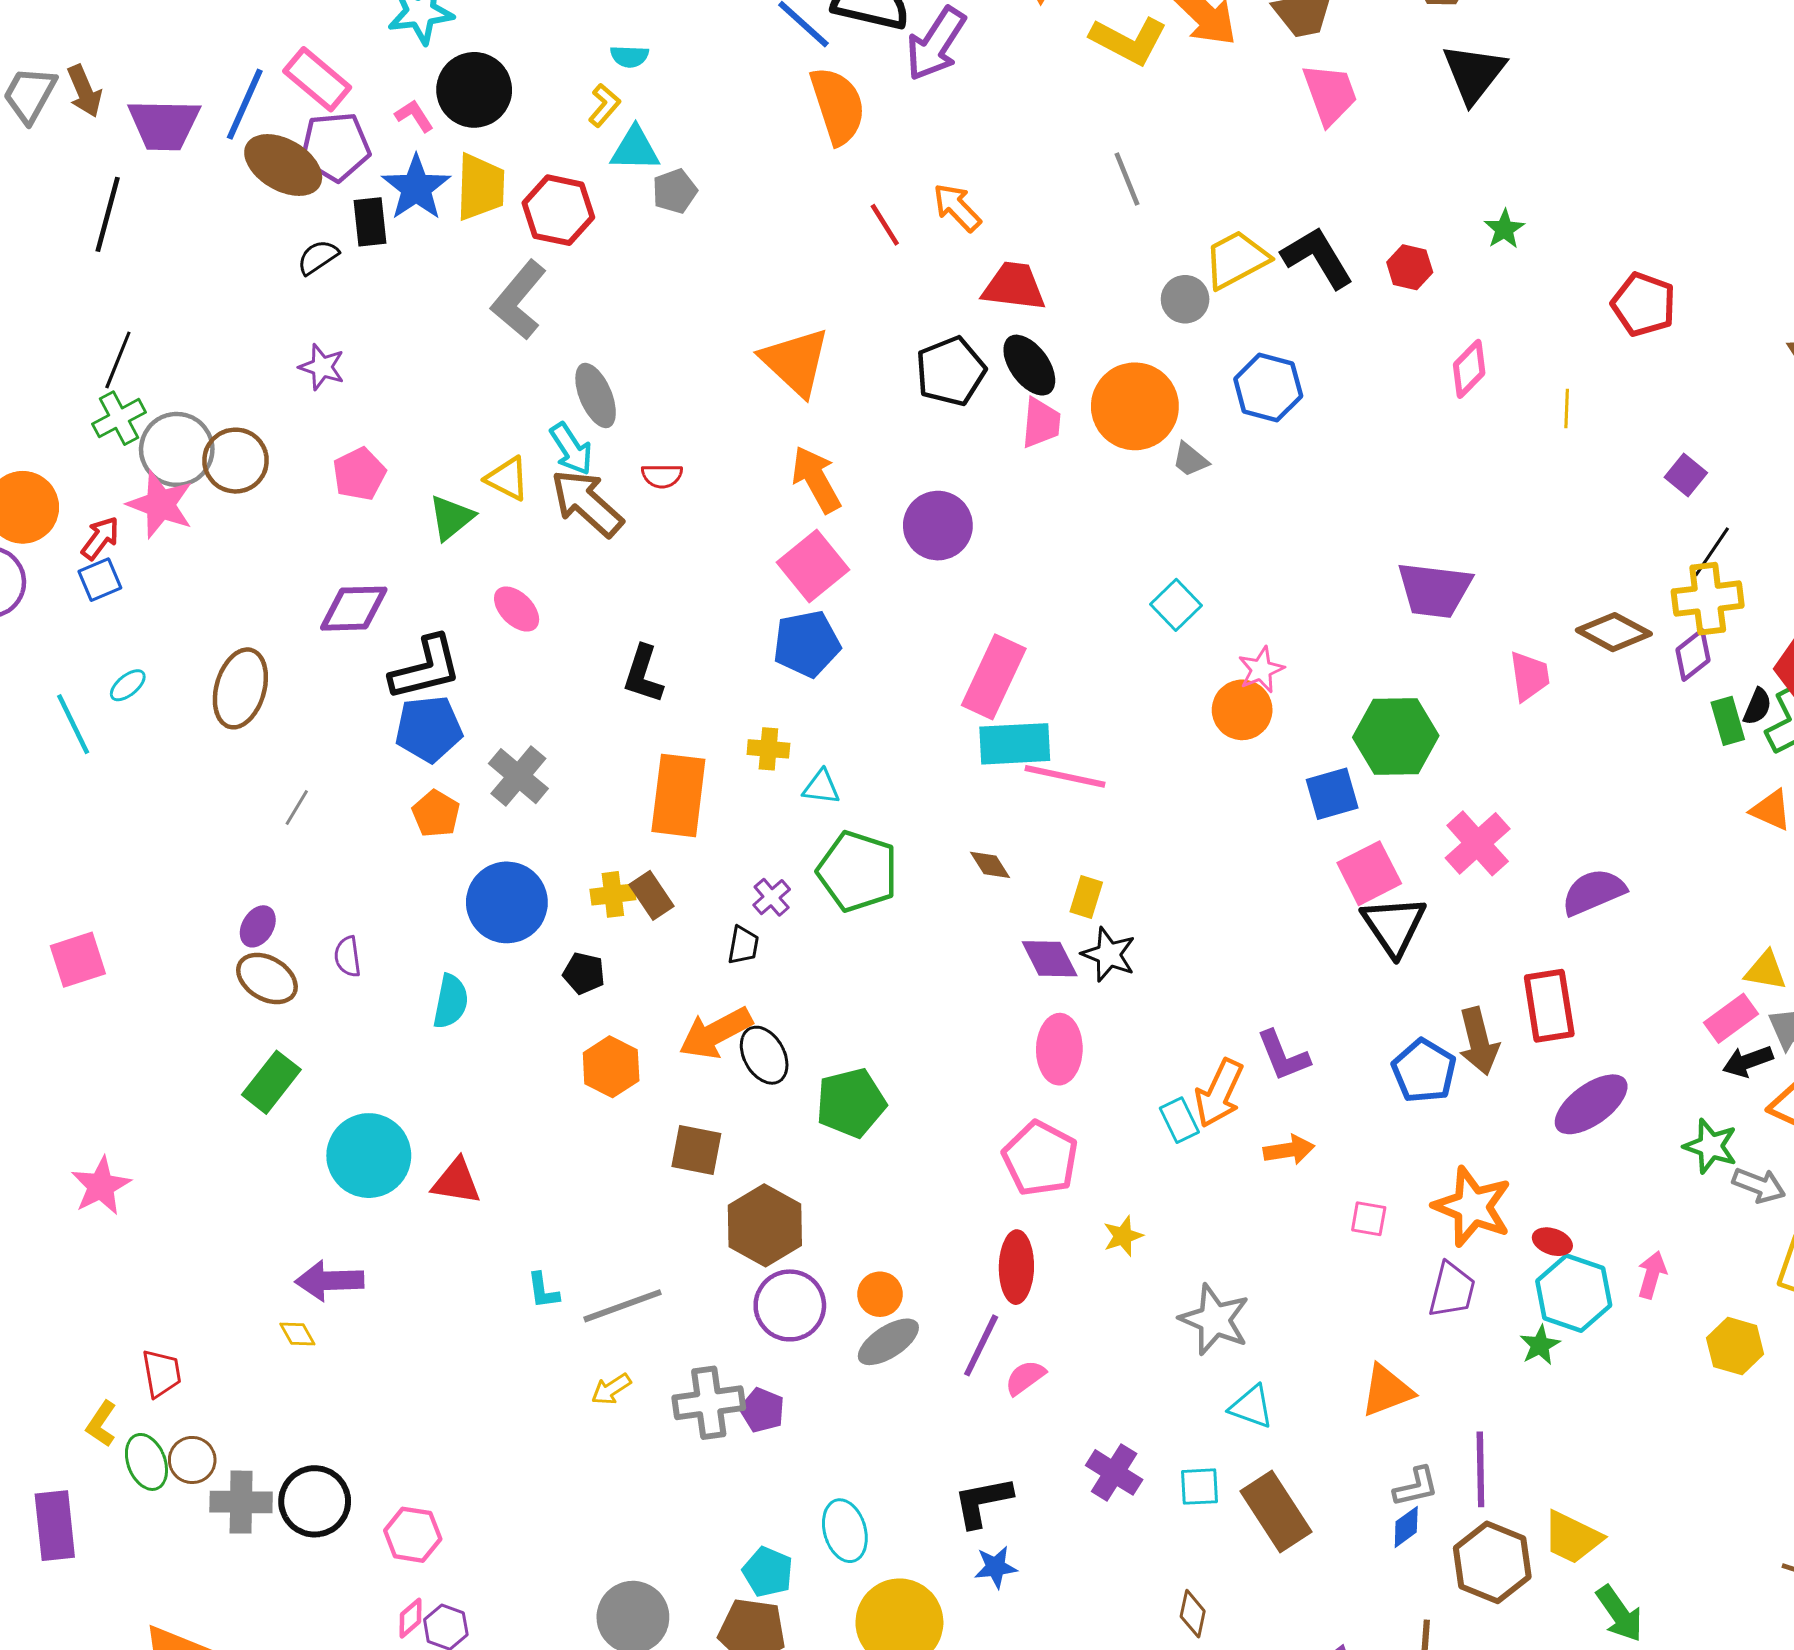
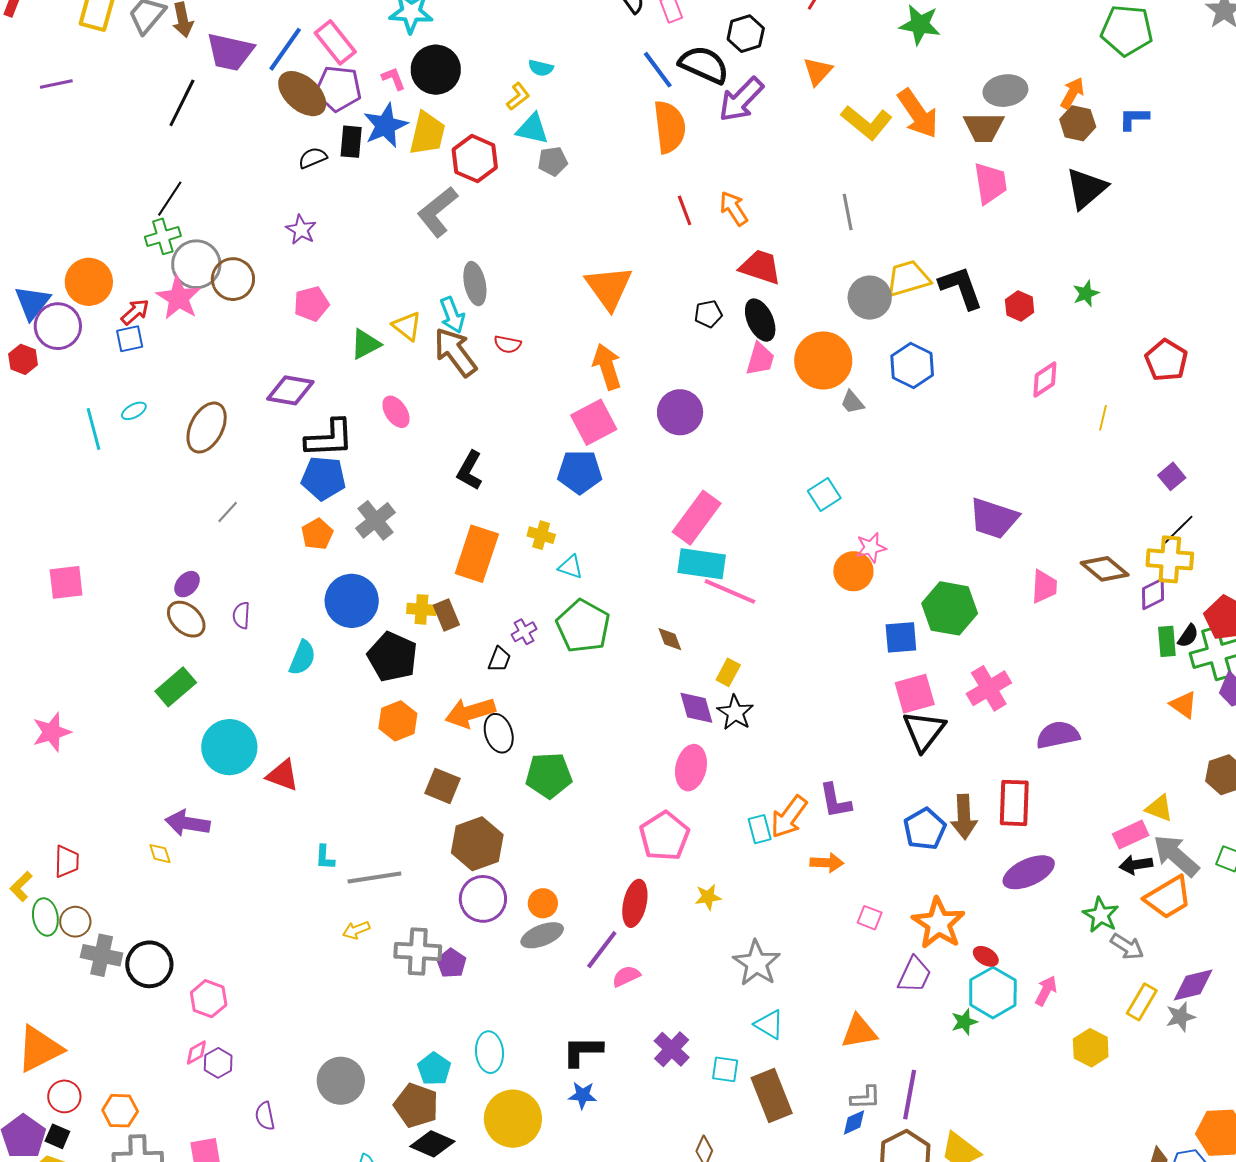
gray circle: (1185, 299) -> (870, 298), size x1.4
black pentagon: (951, 371) -> (708, 314), size x0.6
black pentagon: (584, 973) -> (392, 657), size x1.8

